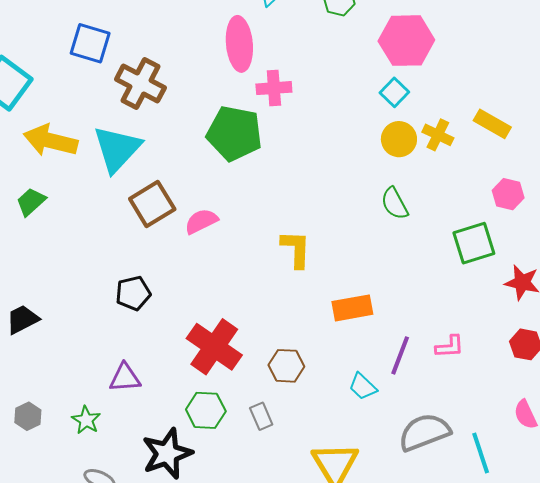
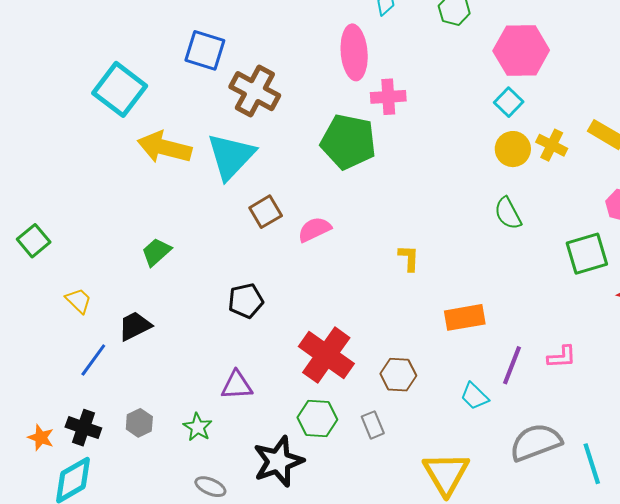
green trapezoid: (31, 202) -> (156, 252), moved
brown square: (152, 204) -> (266, 212), size x0.7
yellow L-shape: (296, 249) -> (409, 258), size x0.7

